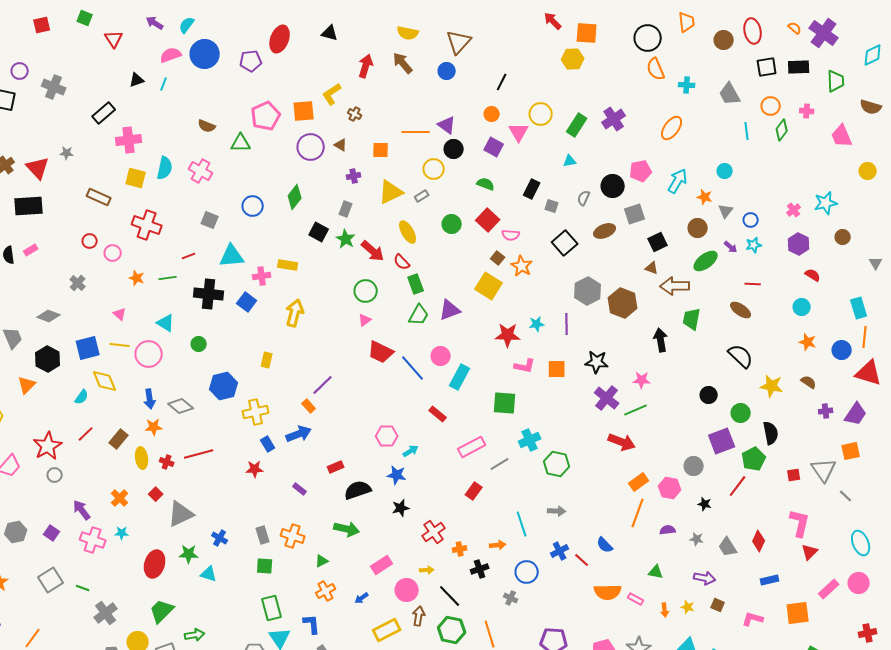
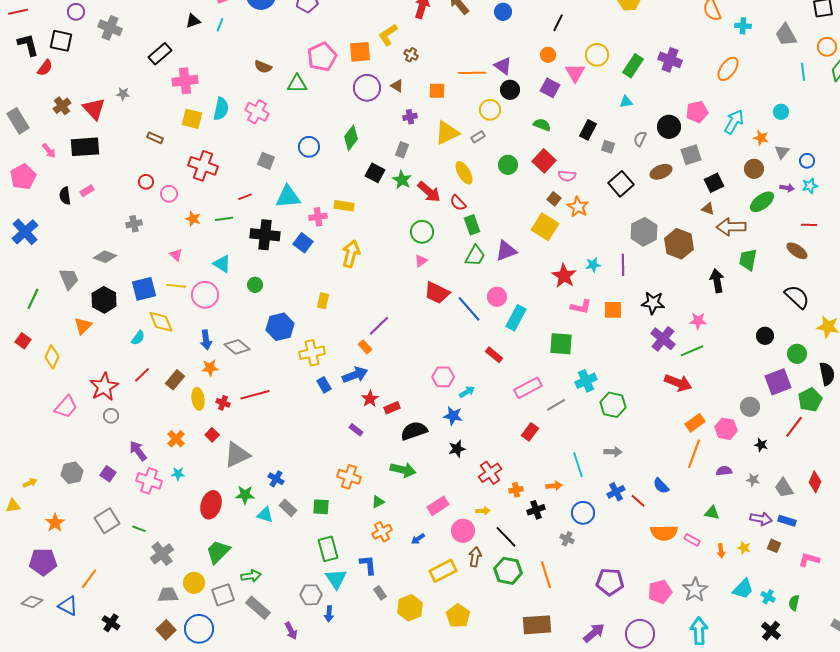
purple cross: (614, 119) -> (670, 60), turned -35
brown rectangle: (99, 197) -> (155, 138), size x0.7
purple arrow: (731, 247) -> (787, 188), turned -32
gray cross: (78, 283) -> (134, 224), turned 35
red star: (508, 335) -> (564, 276), turned 30
red star: (255, 469) -> (370, 399), moved, turned -30
gray rectangle: (263, 535) -> (288, 508), moved, turned -30
blue rectangle: (770, 580) -> (787, 521), moved, turned 30

